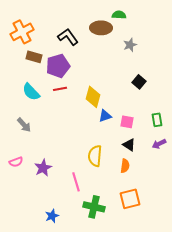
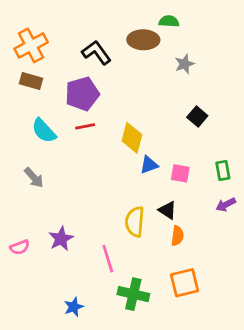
brown rectangle: (34, 57) -> (31, 81), moved
black triangle: (129, 145) -> (167, 210), moved
pink semicircle: (16, 162) -> (20, 247), moved

